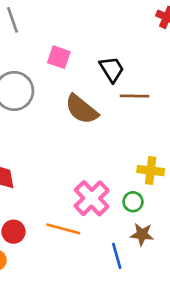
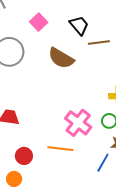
pink square: (59, 57) -> (39, 22), turned 36
blue line: (117, 256) -> (103, 163), turned 54

